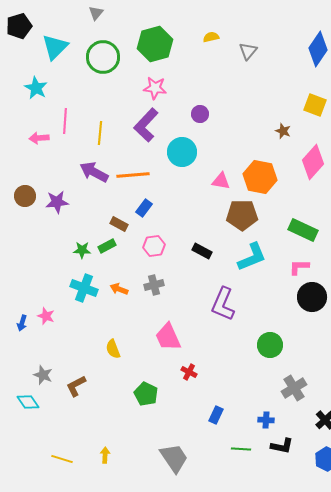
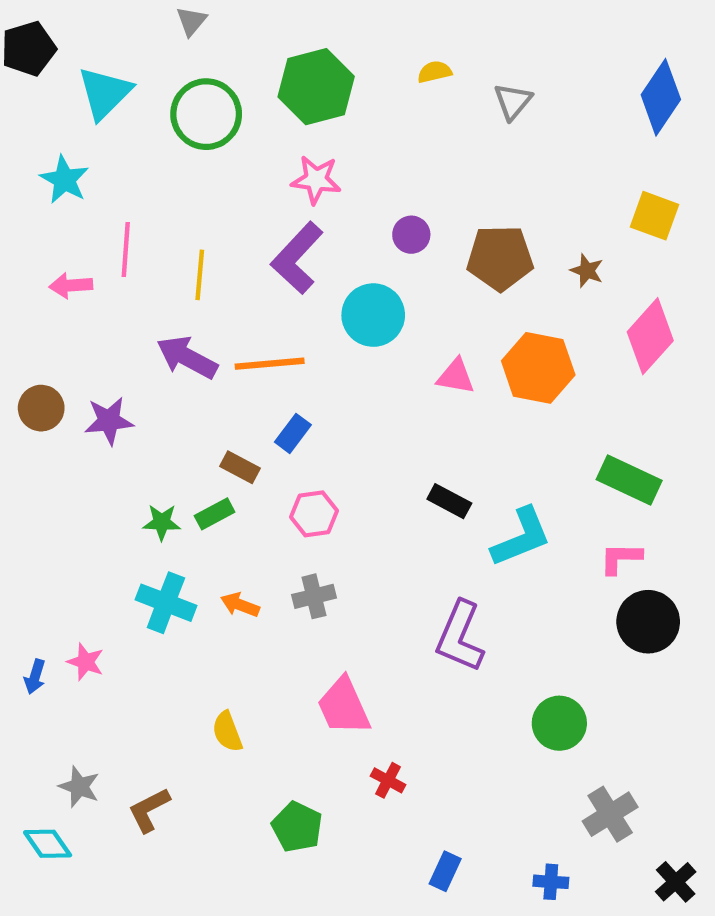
brown pentagon: (242, 215) -> (500, 258), moved
black rectangle: (202, 251) -> (449, 501), moved

